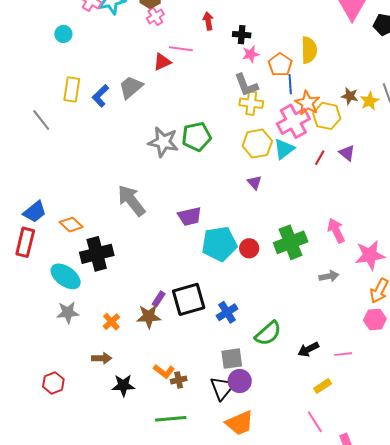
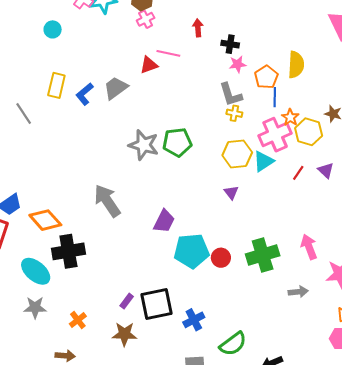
yellow cross: (251, 103) -> (234, 113), size x0.7
orange star: (307, 103) -> (290, 117), size x0.7
purple trapezoid: (190, 216) -> (164, 221), turned -55
orange diamond: (71, 225) -> (45, 220), size x1.4
brown star: (149, 316) -> (124, 334), moved

